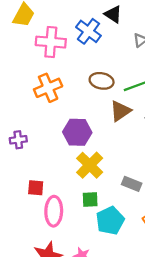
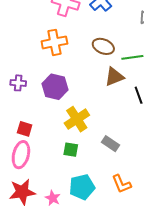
purple hexagon: (77, 132) -> (55, 87), moved
pink ellipse: (54, 211) -> (21, 155), moved
cyan pentagon: (110, 221) -> (82, 187), moved

